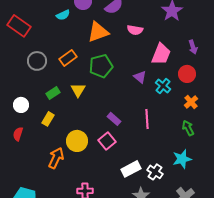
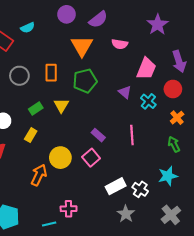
cyan semicircle: (63, 15) -> (28, 28), moved
orange triangle: (98, 32) -> (82, 46), turned -40
purple arrow: (193, 47) -> (179, 61), size x1.5
orange rectangle: (68, 58) -> (51, 73), turned -54

